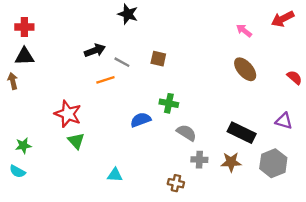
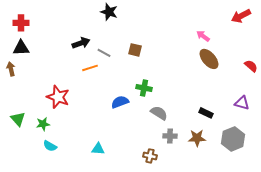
pink arrow: (244, 31) -> (203, 36), moved
black rectangle: (242, 133) -> (206, 113), size x0.6
green triangle: (76, 141) -> (18, 119), moved
green star: (23, 146) -> (43, 124), moved
cyan semicircle: (17, 171) -> (50, 146), moved

